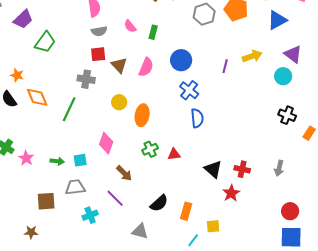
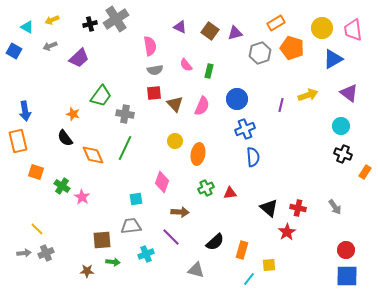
green trapezoid: (45, 42) -> (101, 96), moved
cyan circle: (283, 76) -> (341, 126), moved
gray cross: (86, 79) -> (125, 114), moved
blue cross: (189, 90) -> (245, 129), turned 30
orange diamond: (37, 97) -> (93, 155), moved
green arrow: (57, 161) -> (113, 262), moved
gray arrow: (279, 168) -> (335, 207), turned -49
brown arrow: (124, 173) -> (180, 212), turned -42

